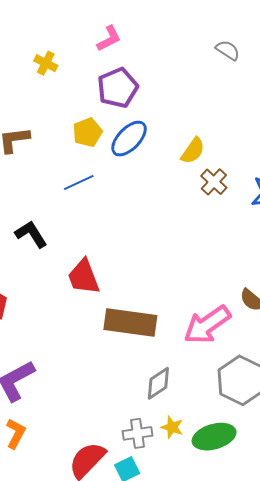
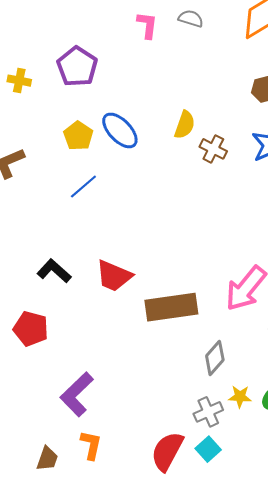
pink L-shape: (109, 39) -> (147, 25), moved, turned -40
purple pentagon: (118, 88) -> (77, 67), moved
blue ellipse: (129, 139) -> (120, 130), turned -72
black L-shape: (31, 234) -> (54, 271), moved
red trapezoid: (84, 277) -> (114, 276), turned -30

